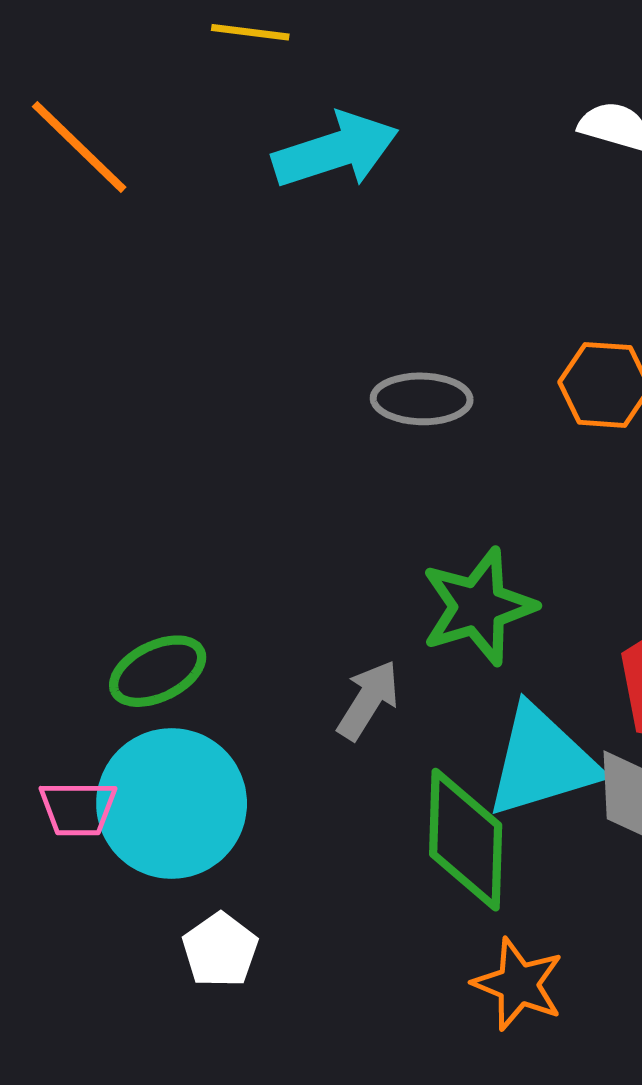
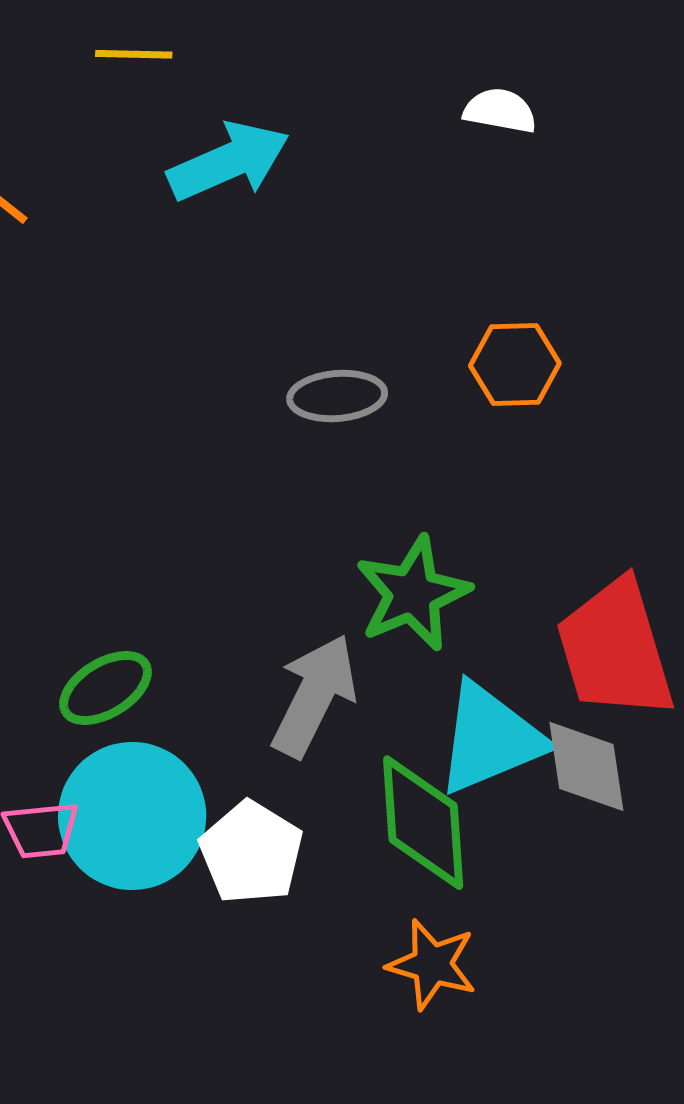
gray arrow: (368, 700) -> (314, 696), size x1.5
white pentagon: (220, 950) -> (251, 853), moved, size x1.4
orange star: (518, 984) -> (432, 964), moved

